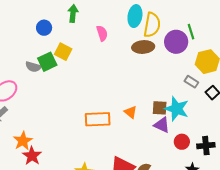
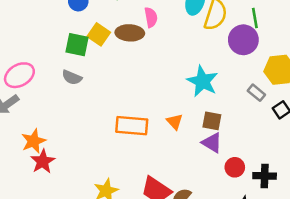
green line: (191, 32) -> (255, 18), moved
brown ellipse: (143, 47) -> (130, 33), moved
green square: (47, 62) -> (77, 45), turned 30
gray semicircle: (33, 67) -> (72, 77), moved
cyan star: (177, 109) -> (202, 81), moved

